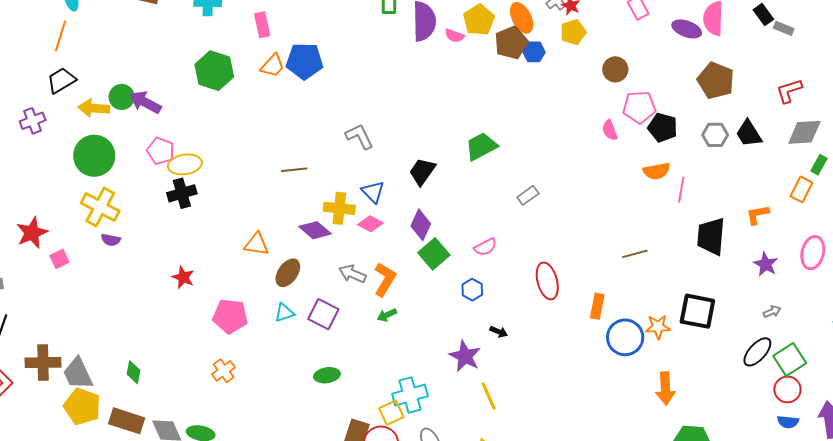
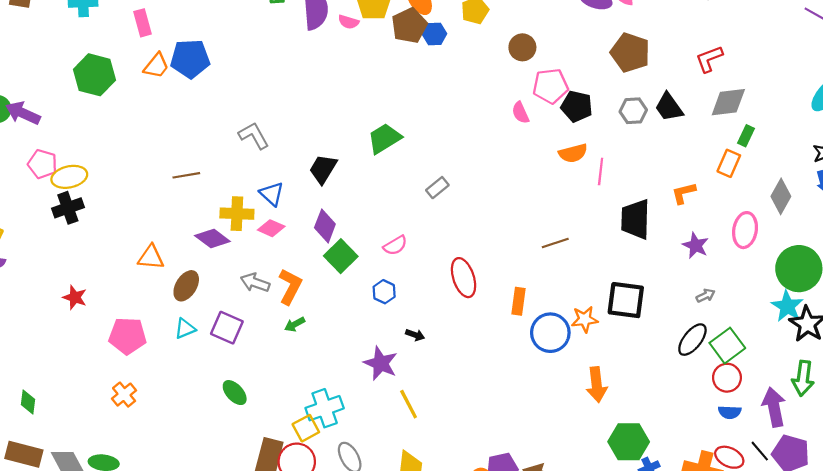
green ellipse: (327, 375) -> (235, 393), turned 60

